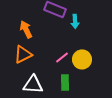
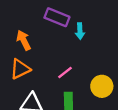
yellow circle: (82, 59) -> (102, 86), moved

